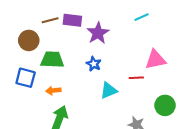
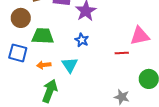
cyan triangle: (109, 90) -> (70, 65), moved, turned -42

